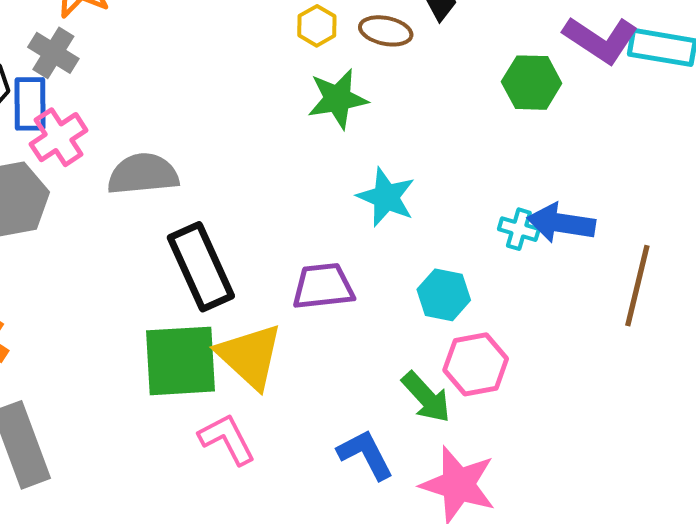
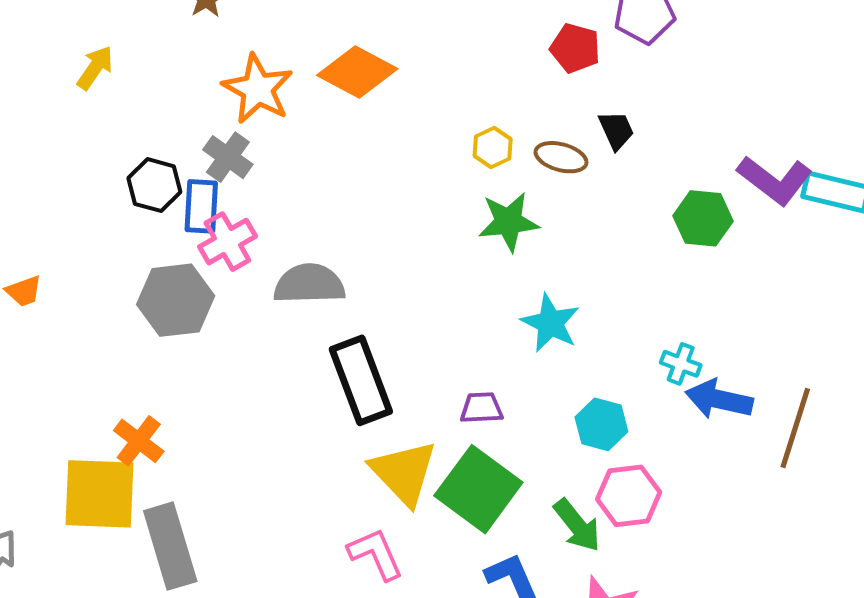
blue arrow: (561, 223) -> (719, 399), moved
purple trapezoid: (323, 286) -> (482, 408), size x0.7
green square: (181, 361) -> (478, 489), moved, turned 36

